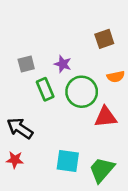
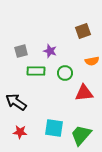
green rectangle: (45, 89) -> (36, 71), turned -66
green circle: (82, 92) -> (65, 73), size x0.6
red star: (15, 160) -> (20, 132), moved

